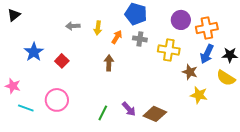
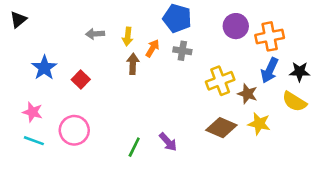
yellow cross: (169, 50) -> (220, 81), moved, turned -30
brown arrow: (109, 63) -> (133, 64), moved
pink star: (13, 86) -> (33, 112), moved
brown diamond: (155, 114) -> (221, 128), moved

